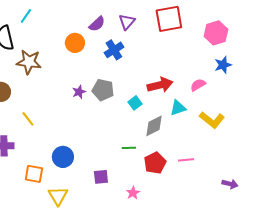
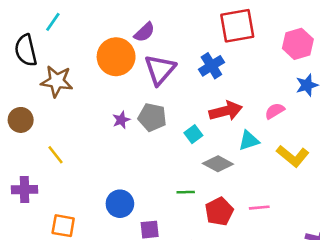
purple triangle: (127, 22) -> (160, 70), moved, size x1.5
orange circle: (75, 43) -> (116, 57), size x1.5
blue cross: (114, 50) -> (211, 66), moved
gray diamond: (154, 126) -> (218, 164), turned 55
blue circle: (63, 157) -> (120, 204), moved

